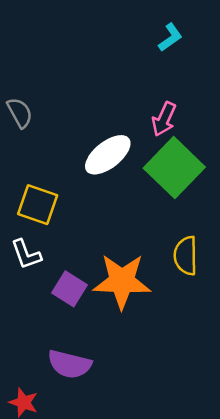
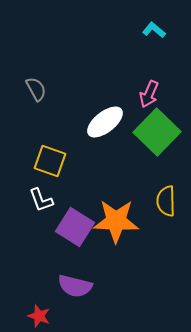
cyan L-shape: (170, 37) -> (154, 30), turned -105
purple square: (69, 289) -> (75, 227), size x1.4

